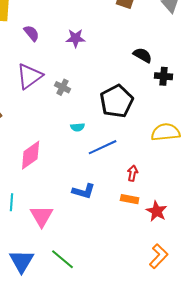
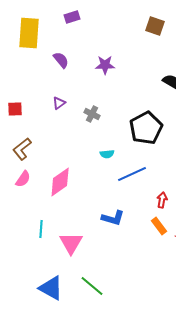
purple triangle: (30, 76) -> (59, 103), size x0.5
orange rectangle: (130, 199) -> (159, 226), turned 42
blue triangle: (22, 261) -> (51, 288), turned -32

